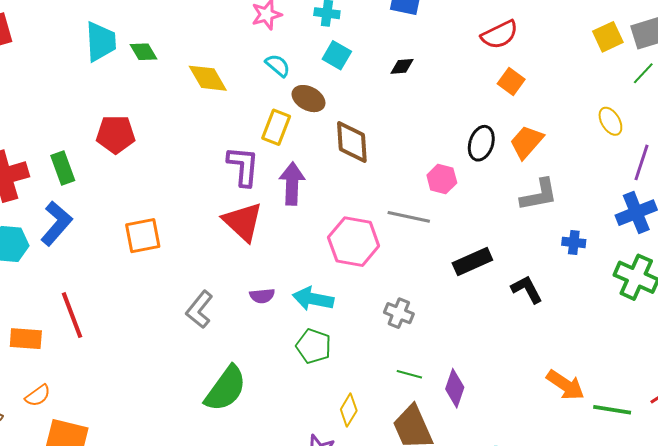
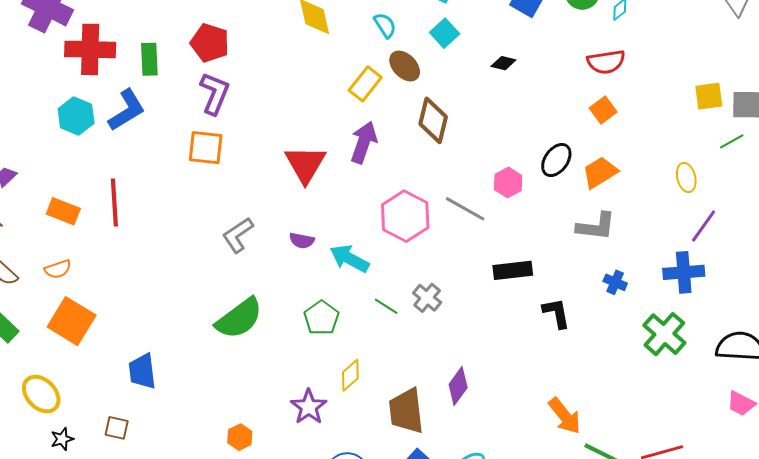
purple L-shape: (243, 166) -> (215, 93), moved
green pentagon: (314, 346) -> (321, 318), moved
green line: (409, 374) -> (386, 306), moved

